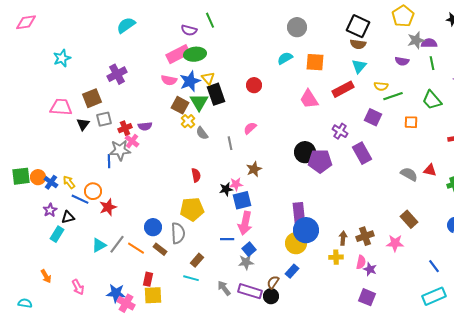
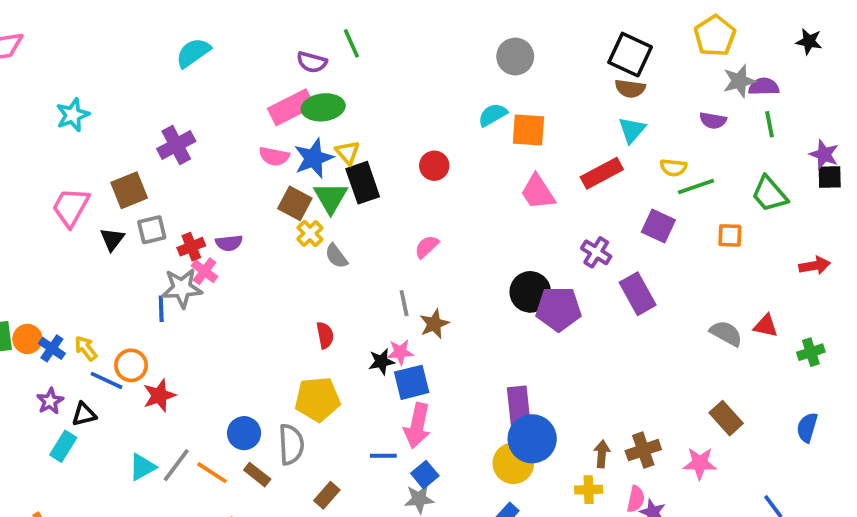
orange square: (315, 62) -> (528, 130), moved
pink trapezoid: (61, 107) -> (71, 207), turned -65
gray line: (230, 143) -> (404, 303), moved

